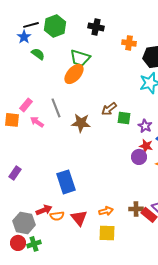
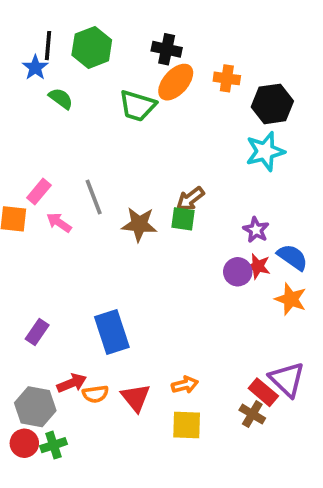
black line: (31, 25) -> (48, 46), turned -70
orange ellipse: (74, 74) -> (176, 82), moved
green square: (124, 118) -> (183, 219), moved
purple circle: (139, 157) -> (238, 272), moved
purple rectangle: (15, 173) -> (37, 332), moved
brown cross: (136, 209) -> (252, 414), moved, turned 32

